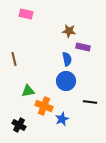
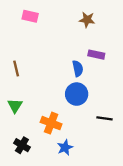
brown star: (69, 31) -> (87, 20), moved
green triangle: (28, 91) -> (15, 106), moved, turned -48
blue star: (62, 119) -> (65, 147), moved

